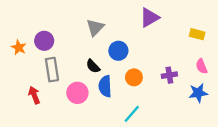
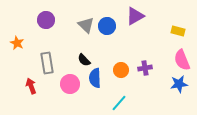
gray triangle: (95, 27) -> (86, 25), turned -30
purple circle: (44, 41) -> (46, 20), moved
blue circle: (118, 51) -> (107, 26), moved
pink semicircle: (202, 66) -> (182, 60), size x1.5
purple cross: (169, 75) -> (145, 68), moved

